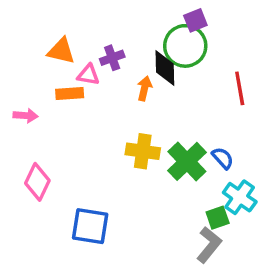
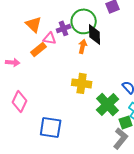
green circle: (185, 46) -> (84, 21), moved
orange triangle: (61, 51) -> (34, 24), turned 30
orange rectangle: (70, 93) -> (39, 49), turned -35
green cross: (187, 161) -> (108, 104), moved

